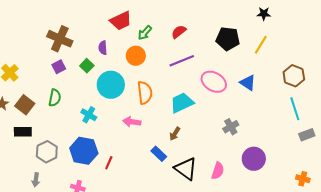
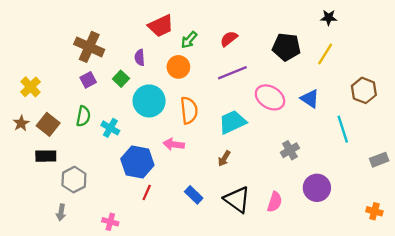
cyan line: (295, 109) -> (343, 129), moved
cyan cross: (89, 115) -> (110, 128), moved
blue hexagon: (84, 151) -> (137, 162), moved
blue rectangle: (159, 154) -> (194, 195), moved

